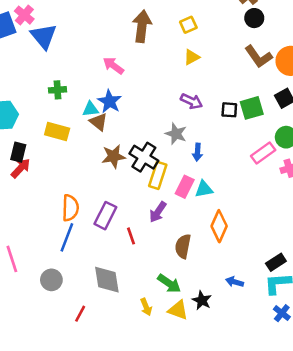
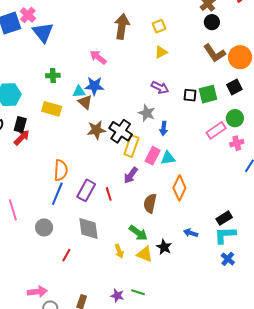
blue star: (110, 101) -> (94, 86), turned -30
purple rectangle: (105, 216) -> (86, 190), moved

